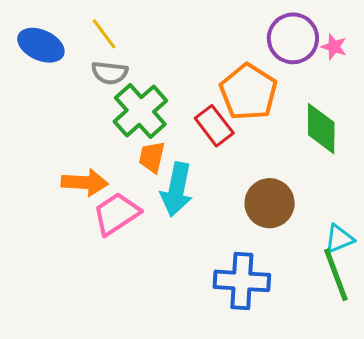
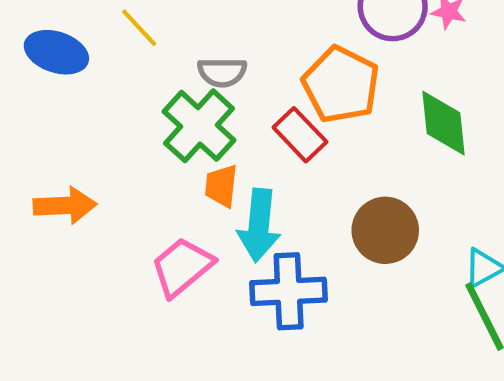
gray semicircle: (110, 73) -> (222, 72), moved
orange arrow: (85, 183) -> (65, 206), moved
blue cross: (242, 281) -> (289, 291), moved

